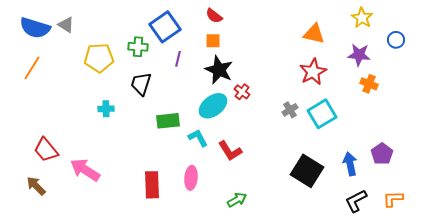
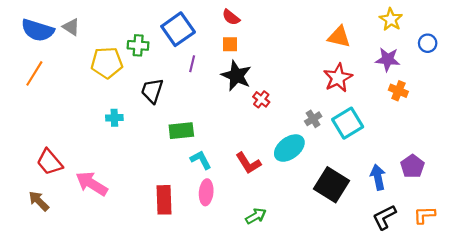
green cross: (138, 47) -> (138, 45), moved
cyan ellipse: (213, 106) -> (289, 148), moved
cyan L-shape: (198, 138) -> (201, 160), moved

